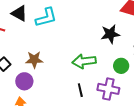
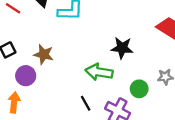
black star: (110, 34) -> (122, 48), moved
black line: (80, 90) -> (86, 103), turned -32

